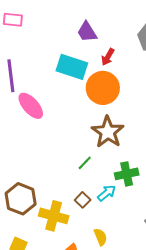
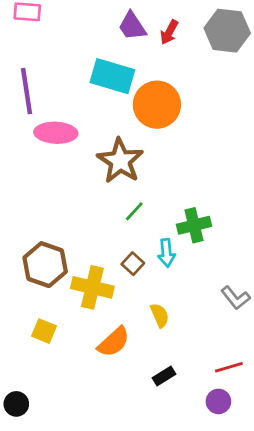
red arrow: (108, 57) -> (169, 32), moved
pink ellipse: (31, 106) -> (56, 133), turned -44
brown star: (108, 132) -> (120, 161), moved
cyan arrow: (107, 193) -> (166, 253), turned 126

